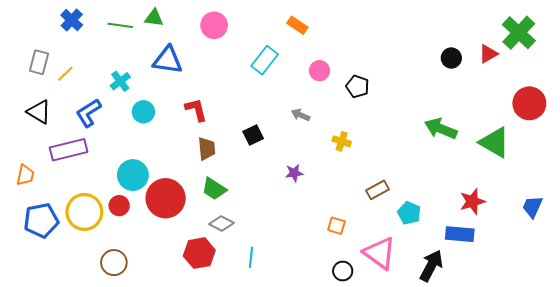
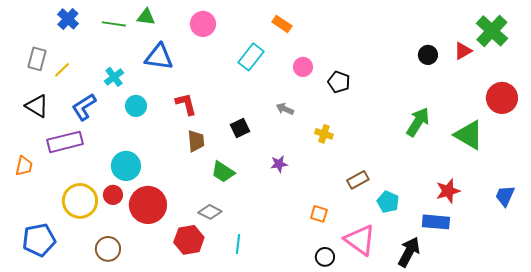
green arrow: (441, 129) -> (418, 122), turned 100
green trapezoid: (214, 189) -> (223, 172), moved
red circle: (166, 198) -> (148, 205), moved
blue pentagon: (41, 220) -> (39, 240), moved

